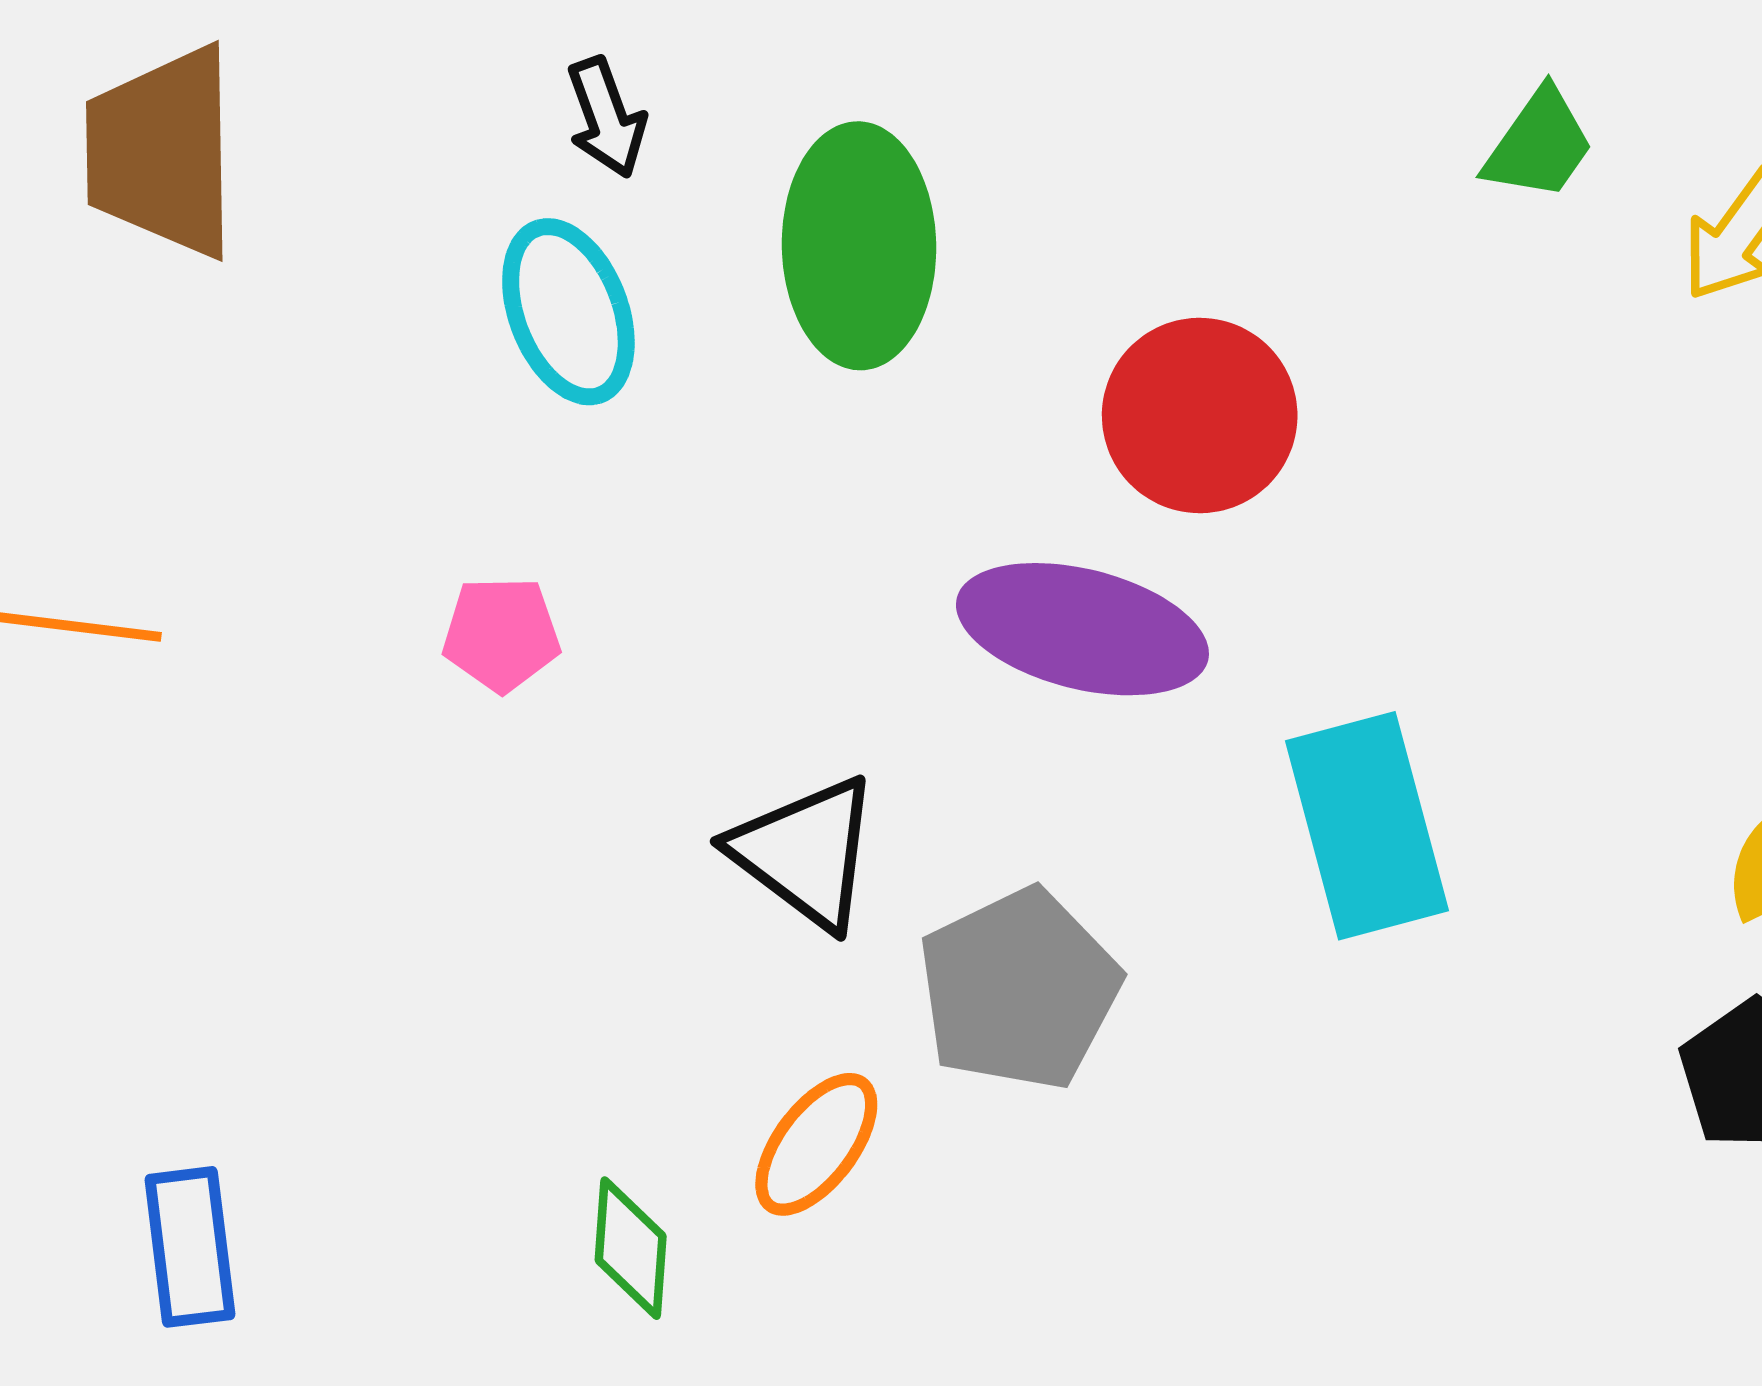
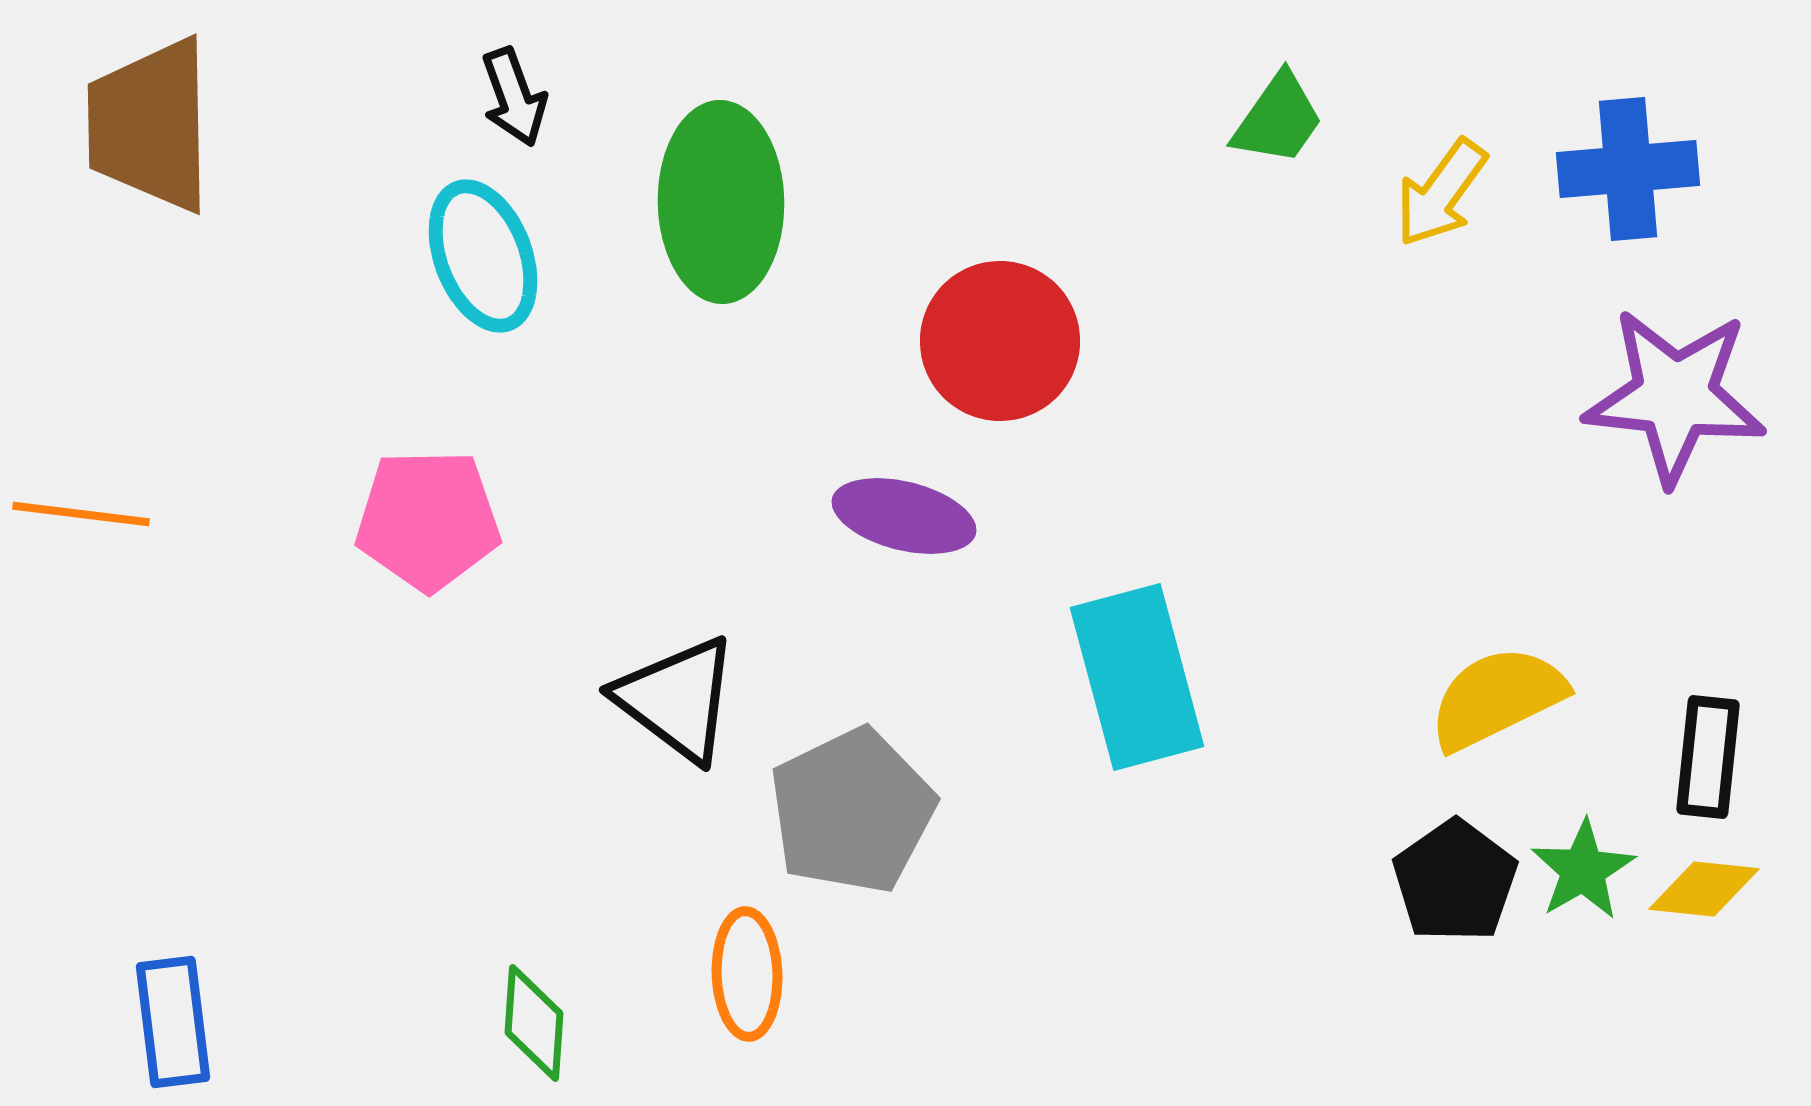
purple ellipse: (1082, 629) -> (904, 516), size x0.7
pink pentagon: (501, 634) -> (428, 520), size x1.5
orange ellipse: (816, 1144) -> (747, 974), moved, turned -39

